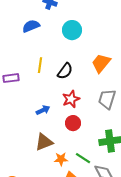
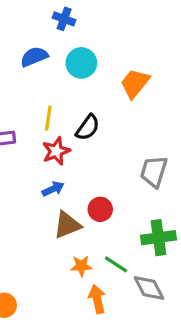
cyan circle: (72, 30) -> (81, 63), moved
orange trapezoid: (101, 63) -> (135, 83), moved
red star: (71, 99) -> (56, 151), moved
brown triangle: (44, 142) -> (67, 225), moved

